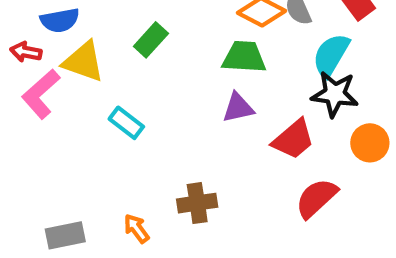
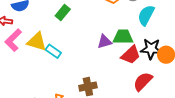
green trapezoid: (244, 57) -> (123, 37), moved
yellow triangle: (83, 62) -> (37, 42), moved
black star: (335, 94) -> (151, 49), moved

